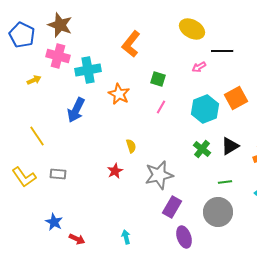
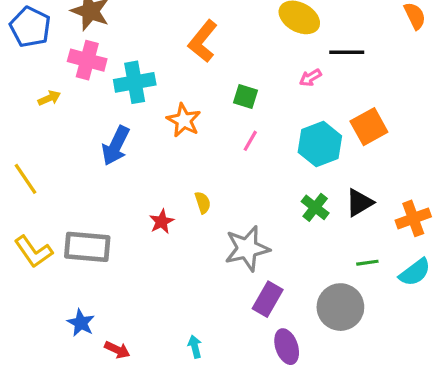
yellow line: (37, 136) -> (25, 179), moved
red star: (115, 171) -> (162, 222), moved
gray rectangle: (58, 174) -> (87, 247), size x1.8
green line: (225, 182) -> (367, 263), moved

